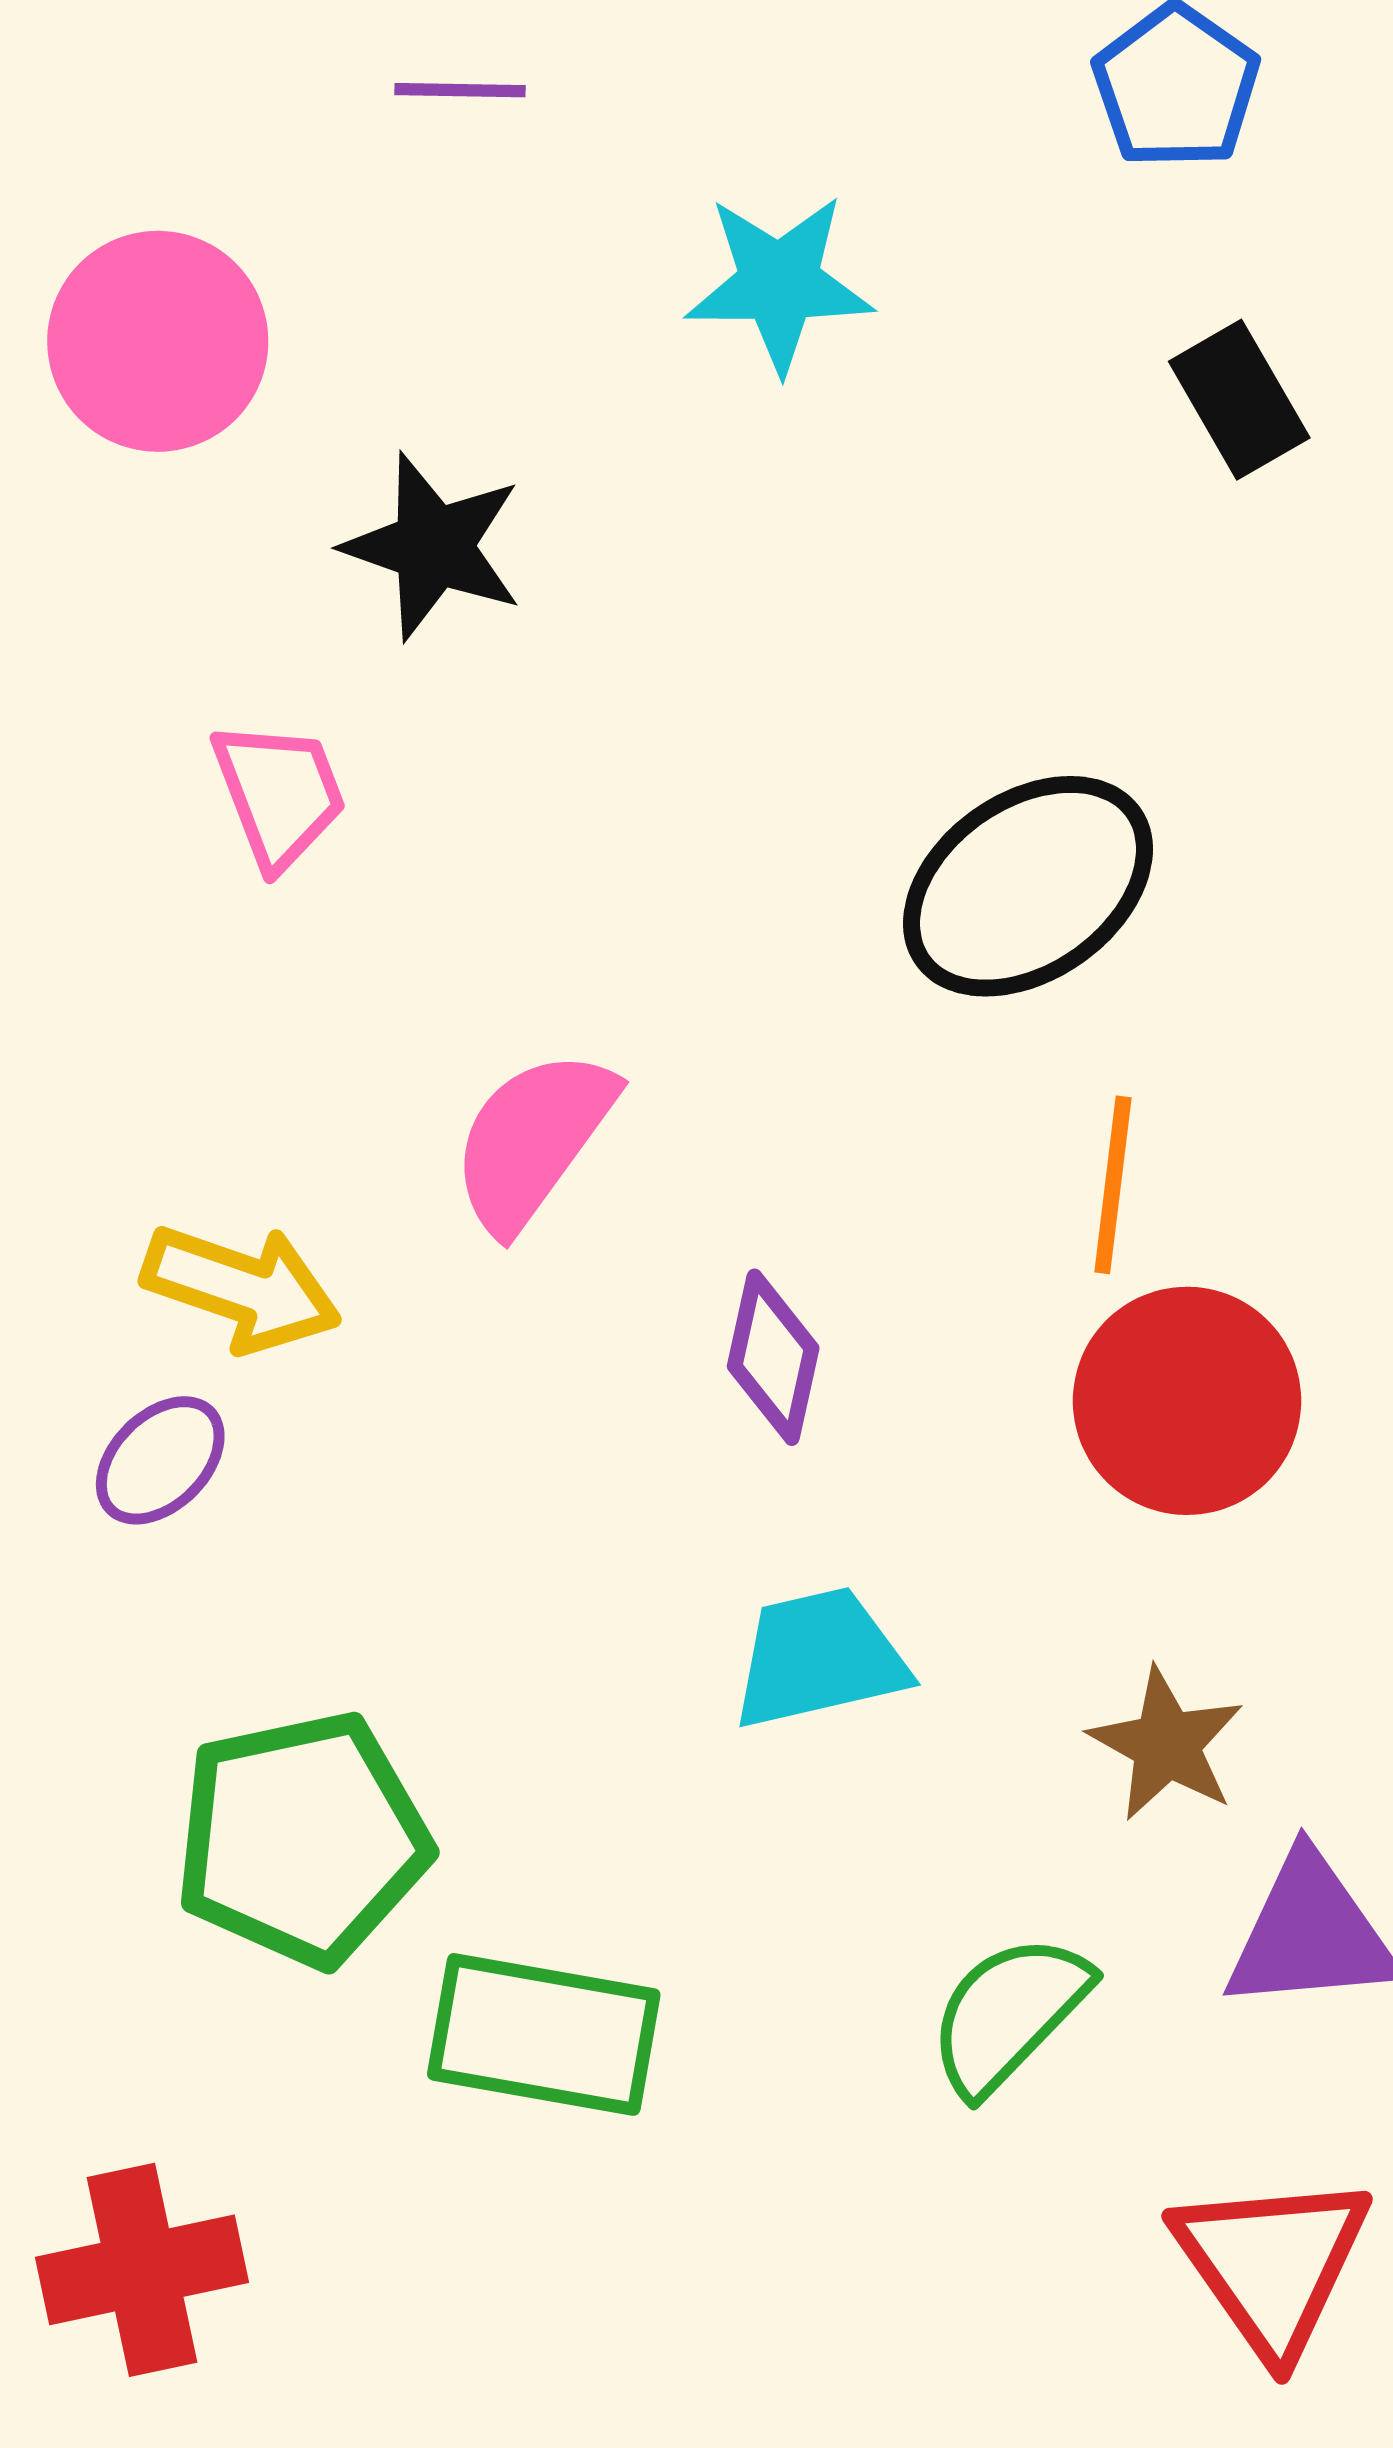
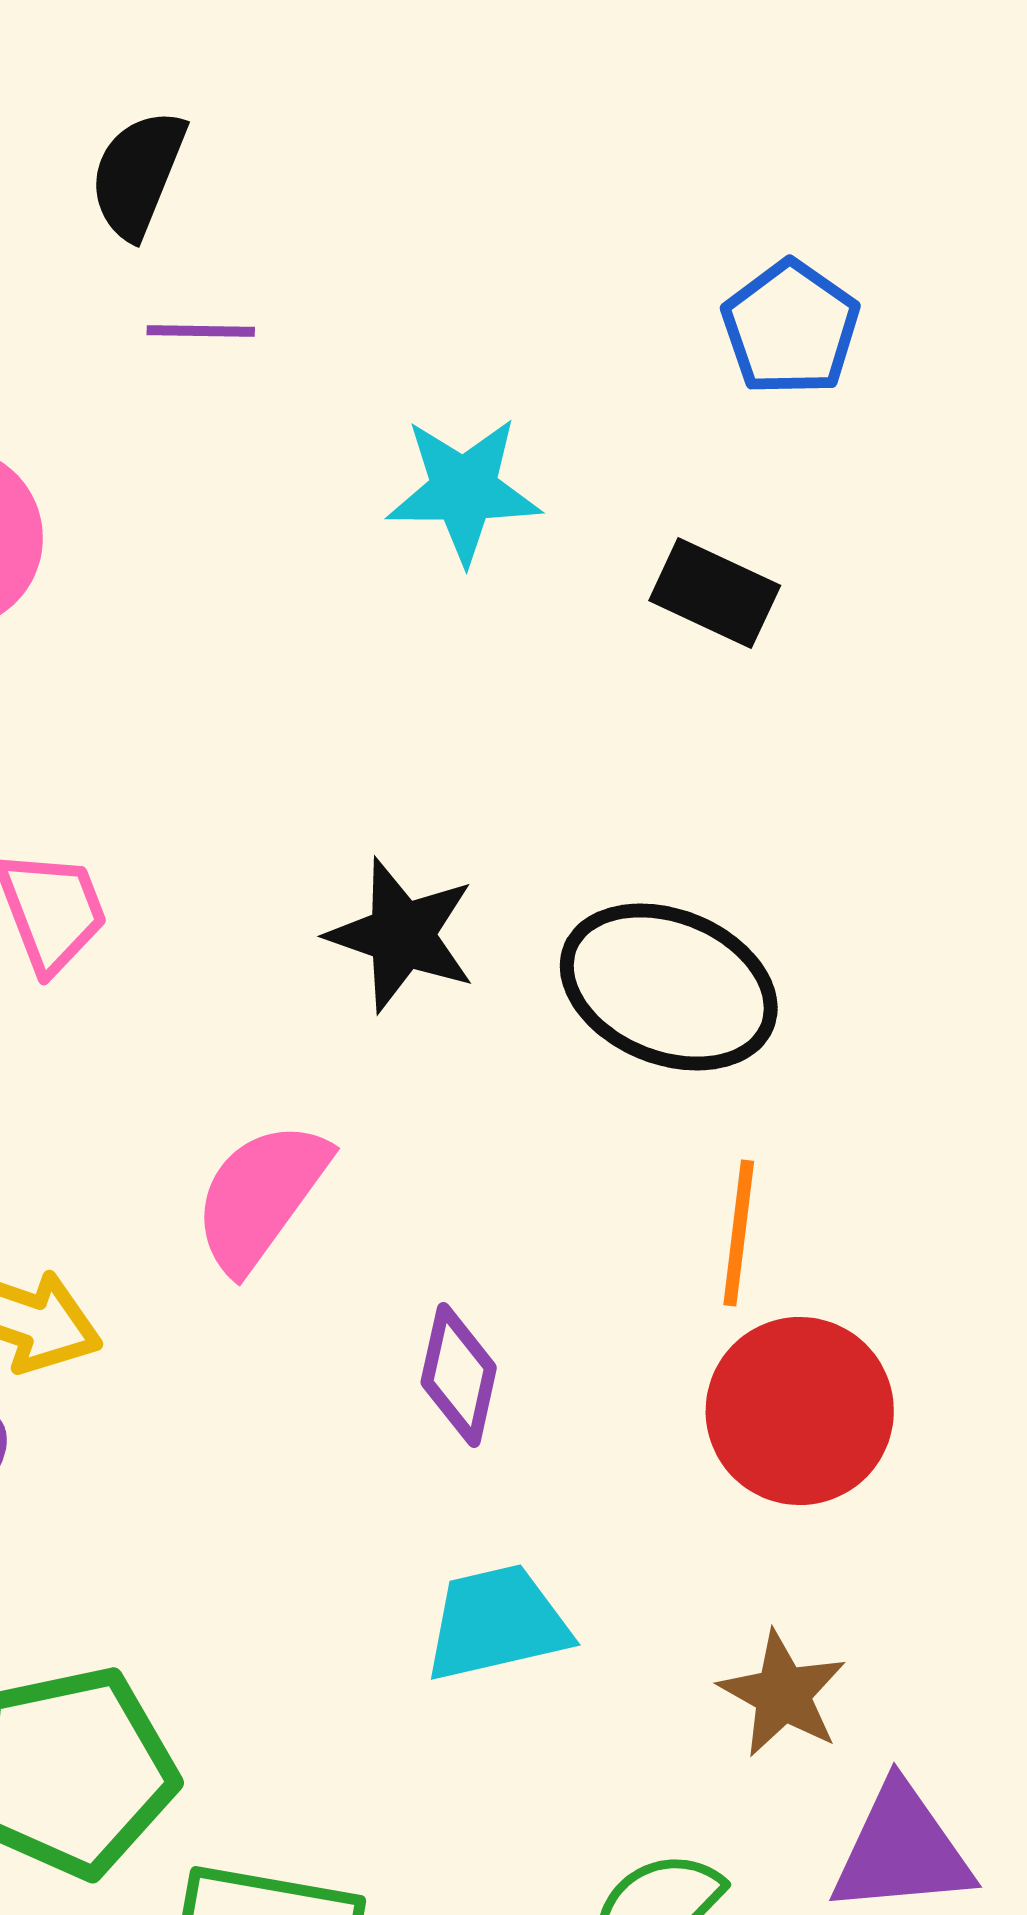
black rectangle: (1239, 400) -> (715, 593), moved, turned -35
black star: (433, 546) -> (402, 935), moved
black ellipse: (1028, 886) -> (669, 987), turned 57

